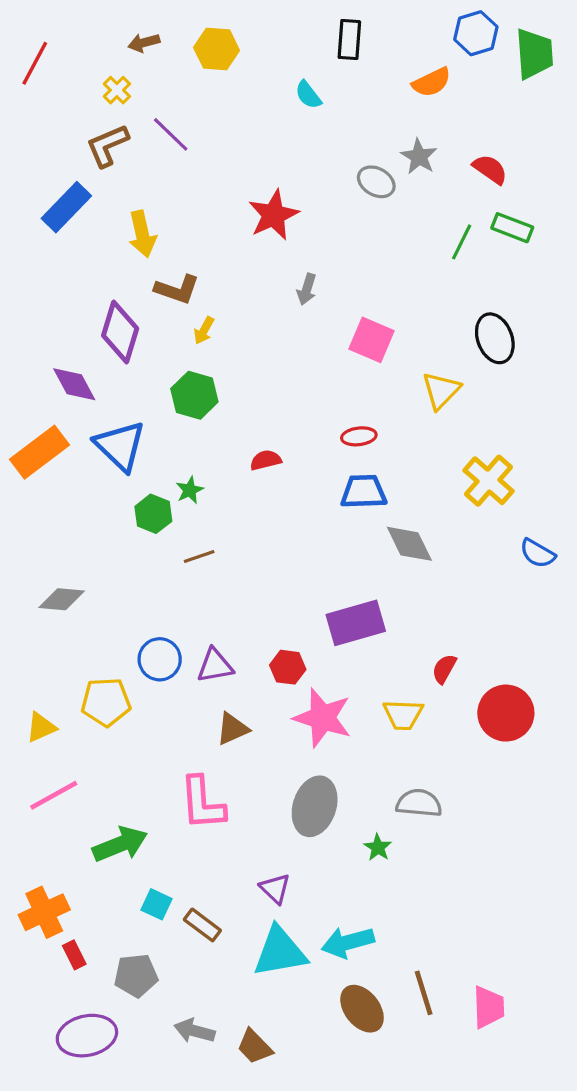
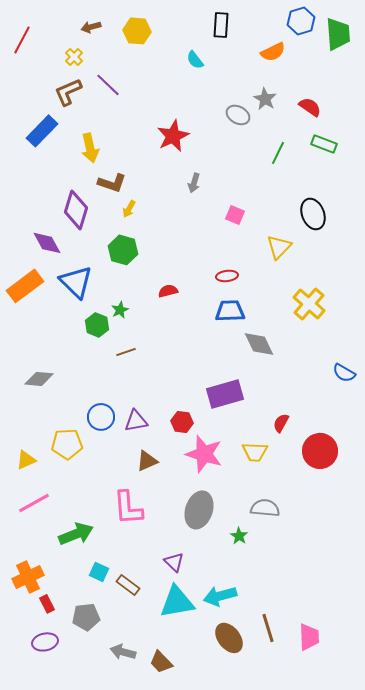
green line: (462, 242) -> (278, 153), moved
pink square: (372, 340) -> (235, 215), size x0.7
blue semicircle: (538, 553) -> (344, 373), moved
purple ellipse: (87, 1036) -> (45, 642), moved, size x0.7

